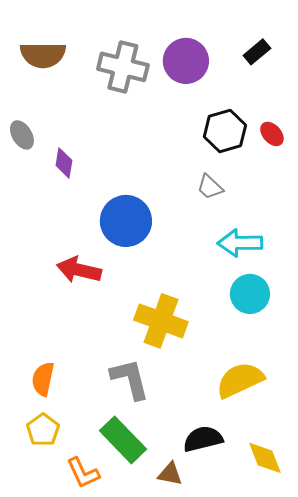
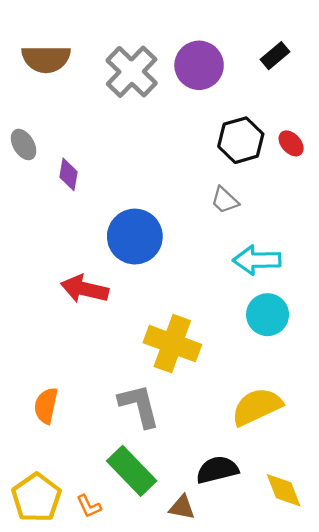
gray cross: (123, 67) -> (132, 72), turned 30
yellow pentagon: (43, 430) -> (36, 498), moved, size x1.4
orange L-shape: (83, 473) -> (89, 506), size x0.7

